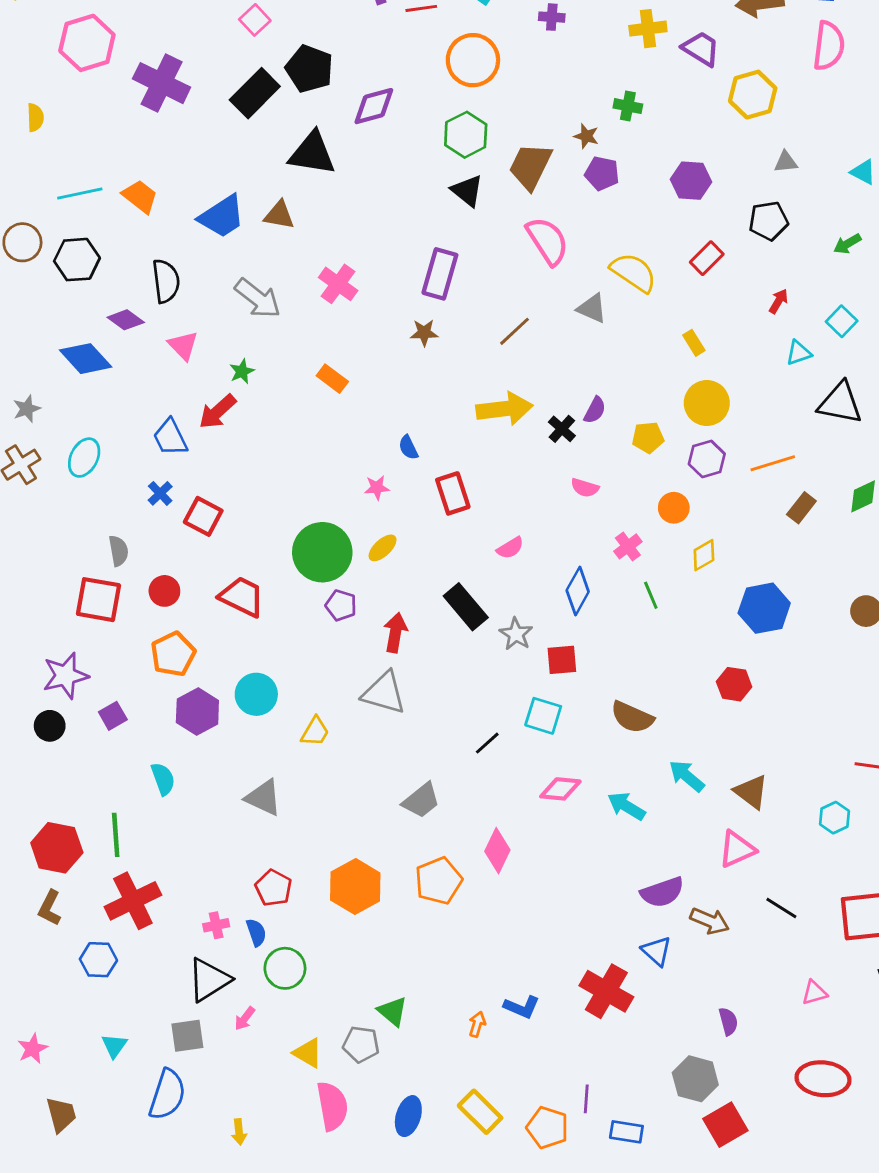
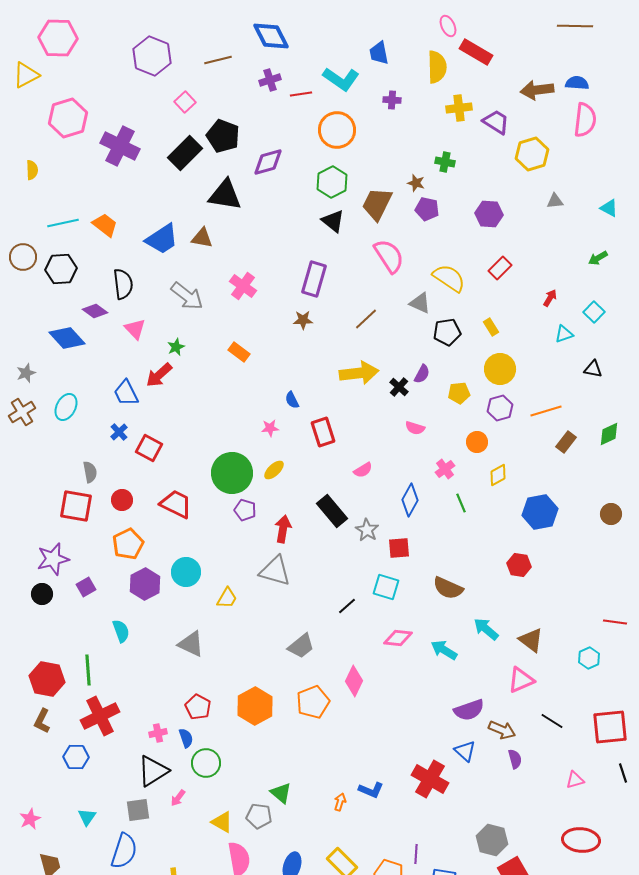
black pentagon: (768, 221) -> (447, 332), moved
black triangle: (840, 403) -> (593, 369), size x0.6
purple semicircle: (728, 1021) -> (515, 759), moved

